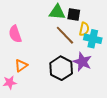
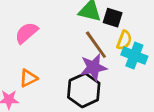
pink semicircle: (15, 34) -> (26, 33), turned 60
purple star: (82, 62) -> (93, 67), moved, turned 30

